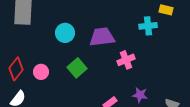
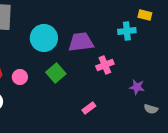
cyan circle: (65, 33) -> (44, 38), size x1.4
purple star: (140, 95) -> (137, 87), moved

